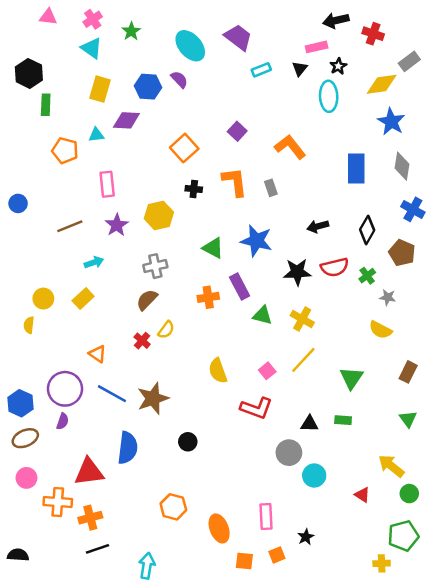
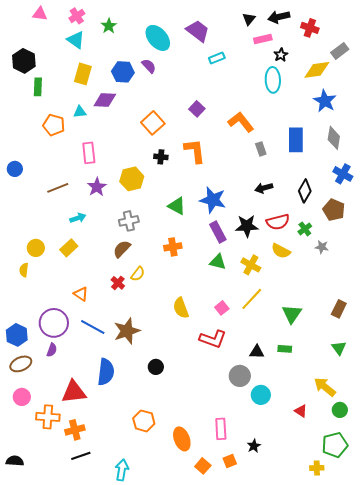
black triangle: (300, 69) -> (249, 19), moved
gray rectangle: (271, 188) -> (261, 149), moved
purple rectangle: (240, 286) -> (218, 232), moved
yellow semicircle: (380, 330) -> (281, 251), moved
orange square: (244, 561) -> (203, 466), turned 35

